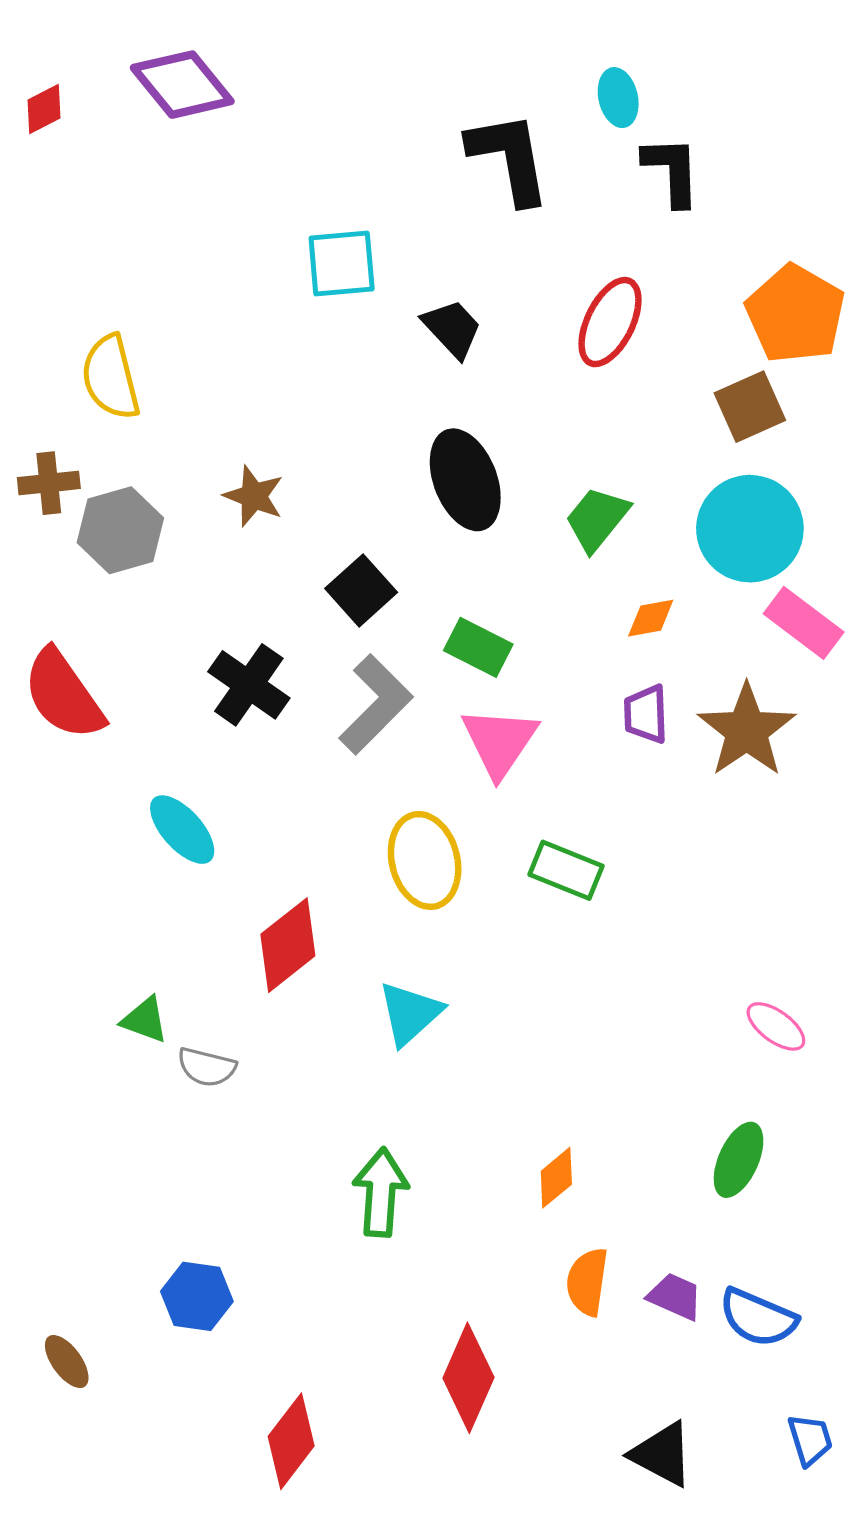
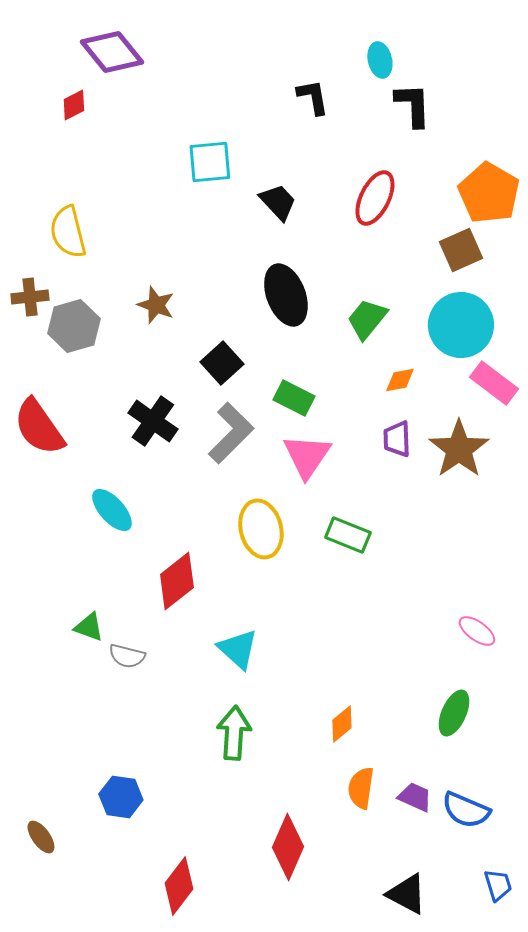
red diamond: (44, 109) -> (74, 105), moved
black L-shape: (509, 158) -> (313, 97), size x0.6
cyan triangle: (410, 1013) -> (238, 649), moved, turned -36

